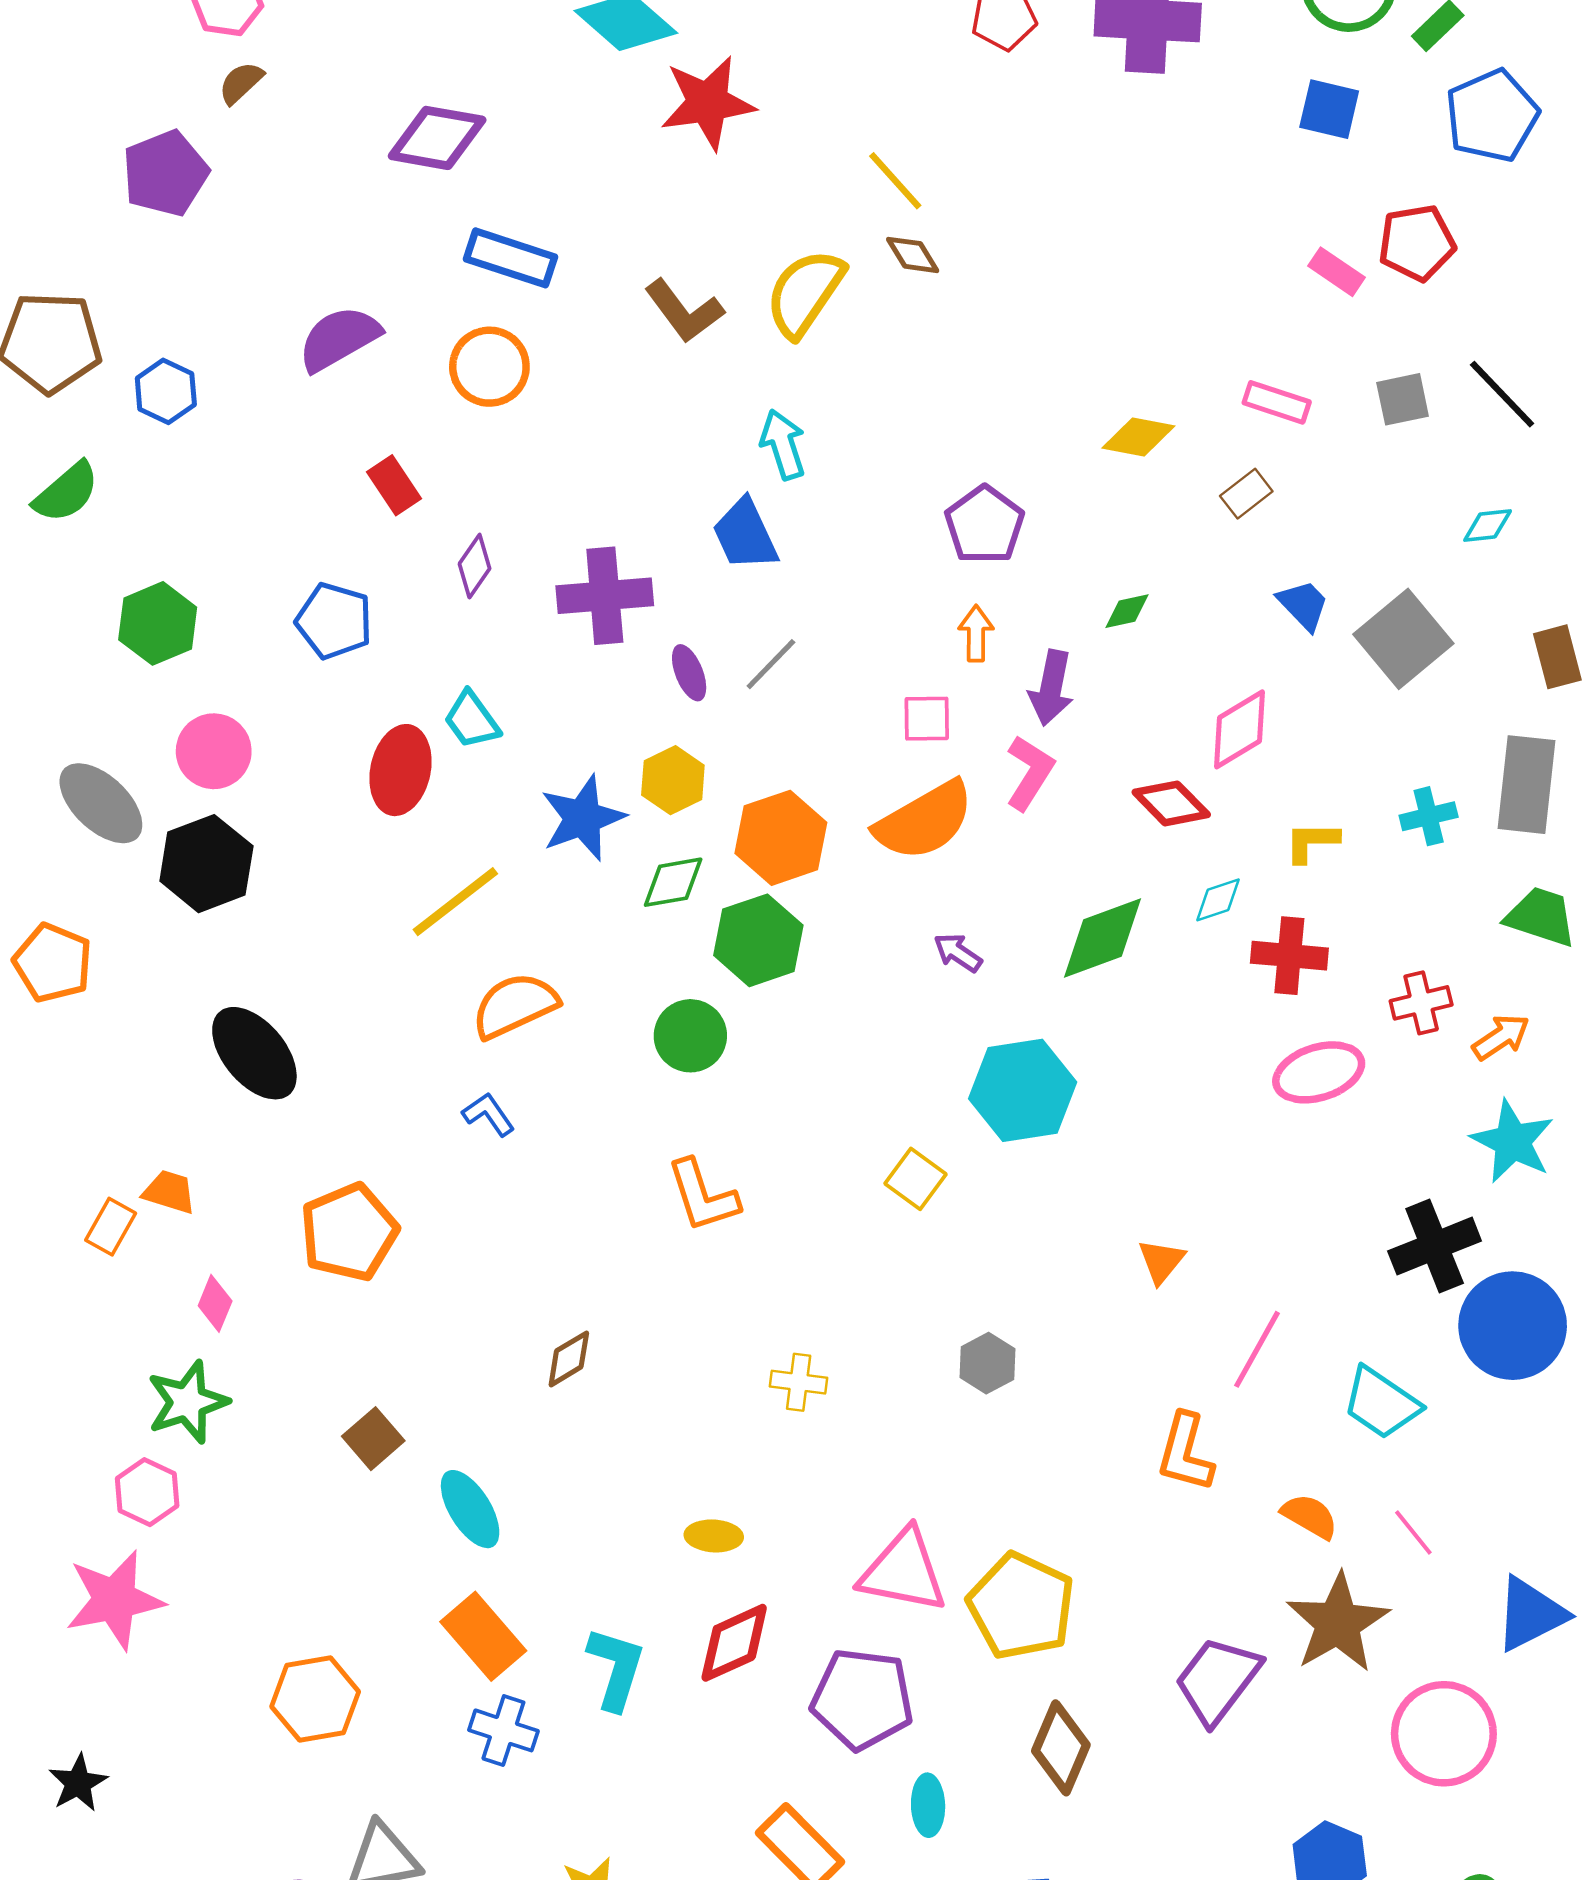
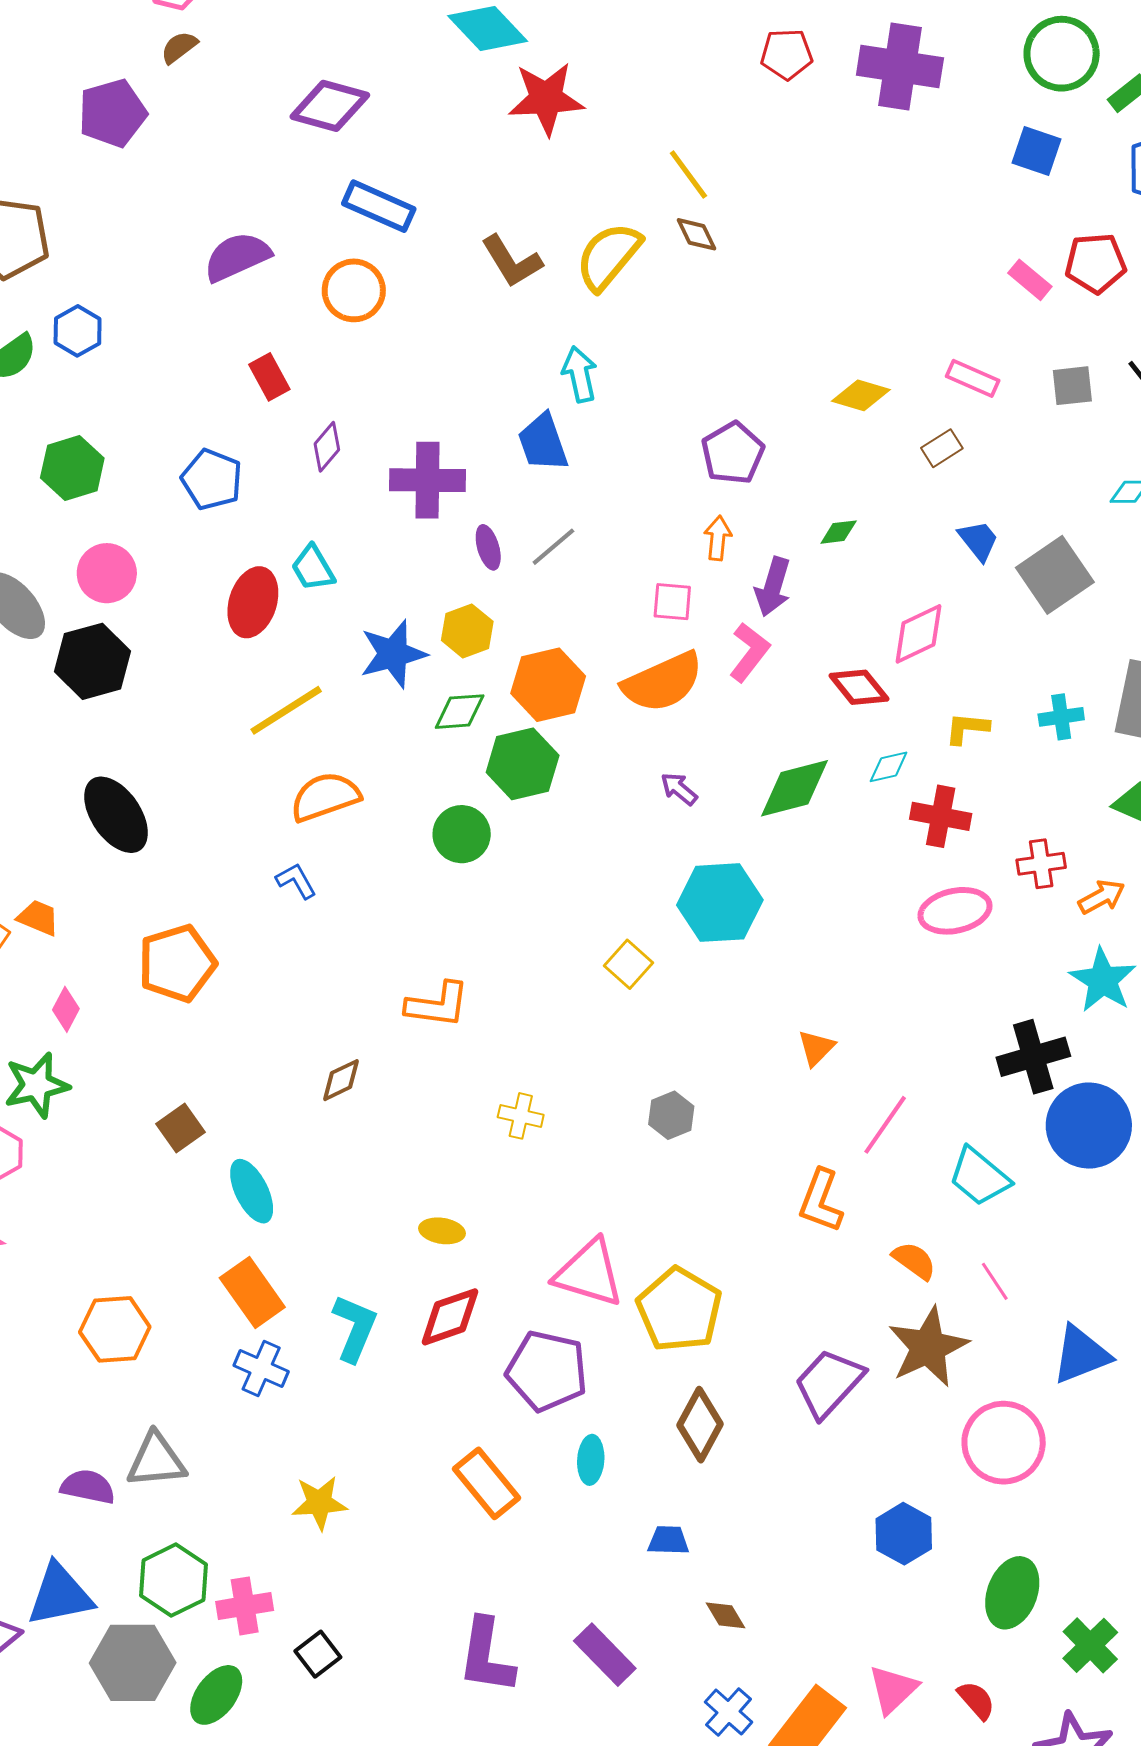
blue hexagon: (166, 391) -> (78, 331), moved
orange L-shape: (703, 1196) -> (438, 1005), moved, turned -70

